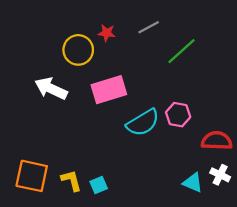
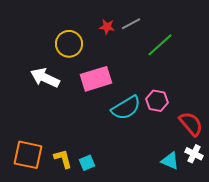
red star: (107, 33) -> (107, 27), moved
red semicircle: (217, 141) -> (191, 124), turned 48

